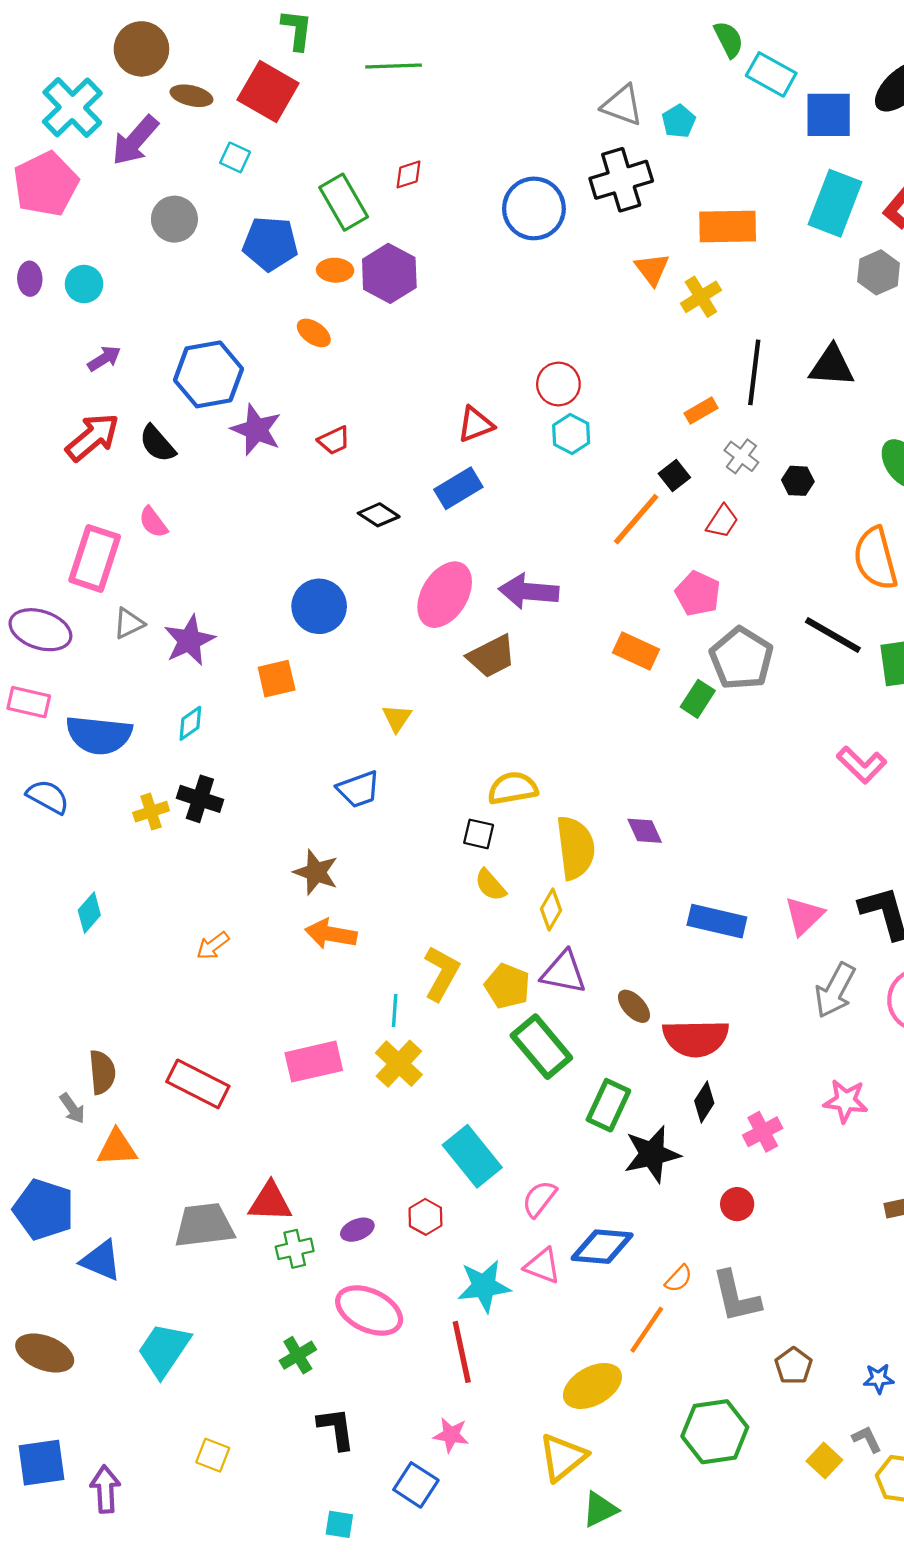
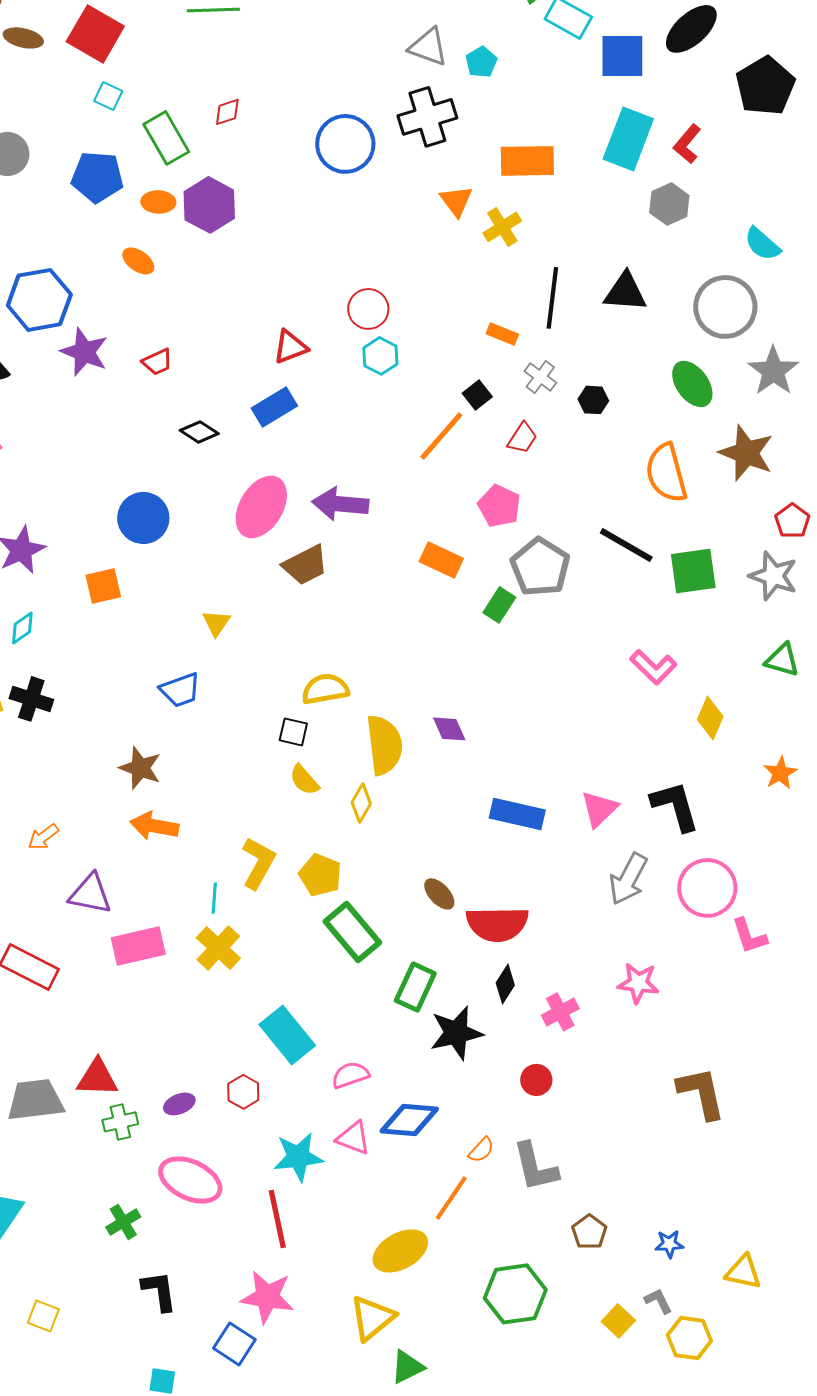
cyan square: (235, 157) -> (108, 96), moved
orange rectangle: (701, 411) -> (502, 334), turned 52
purple triangle: (564, 972) -> (90, 894), moved
pink semicircle: (539, 1199) -> (350, 1075), turned 33
pink star: (451, 1435) -> (267, 1297), size x1.6

